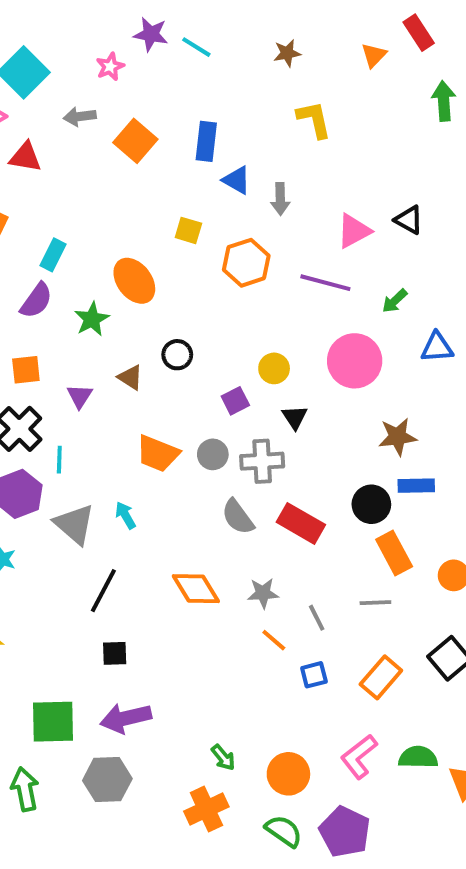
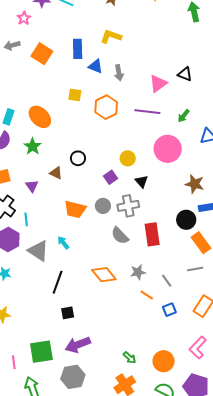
yellow L-shape: (314, 119) -> (111, 36), moved, turned -50
orange ellipse: (134, 281) -> (40, 117), moved
brown star: (398, 437) -> (195, 184), turned 30
red rectangle: (301, 523) -> (152, 234), turned 60

